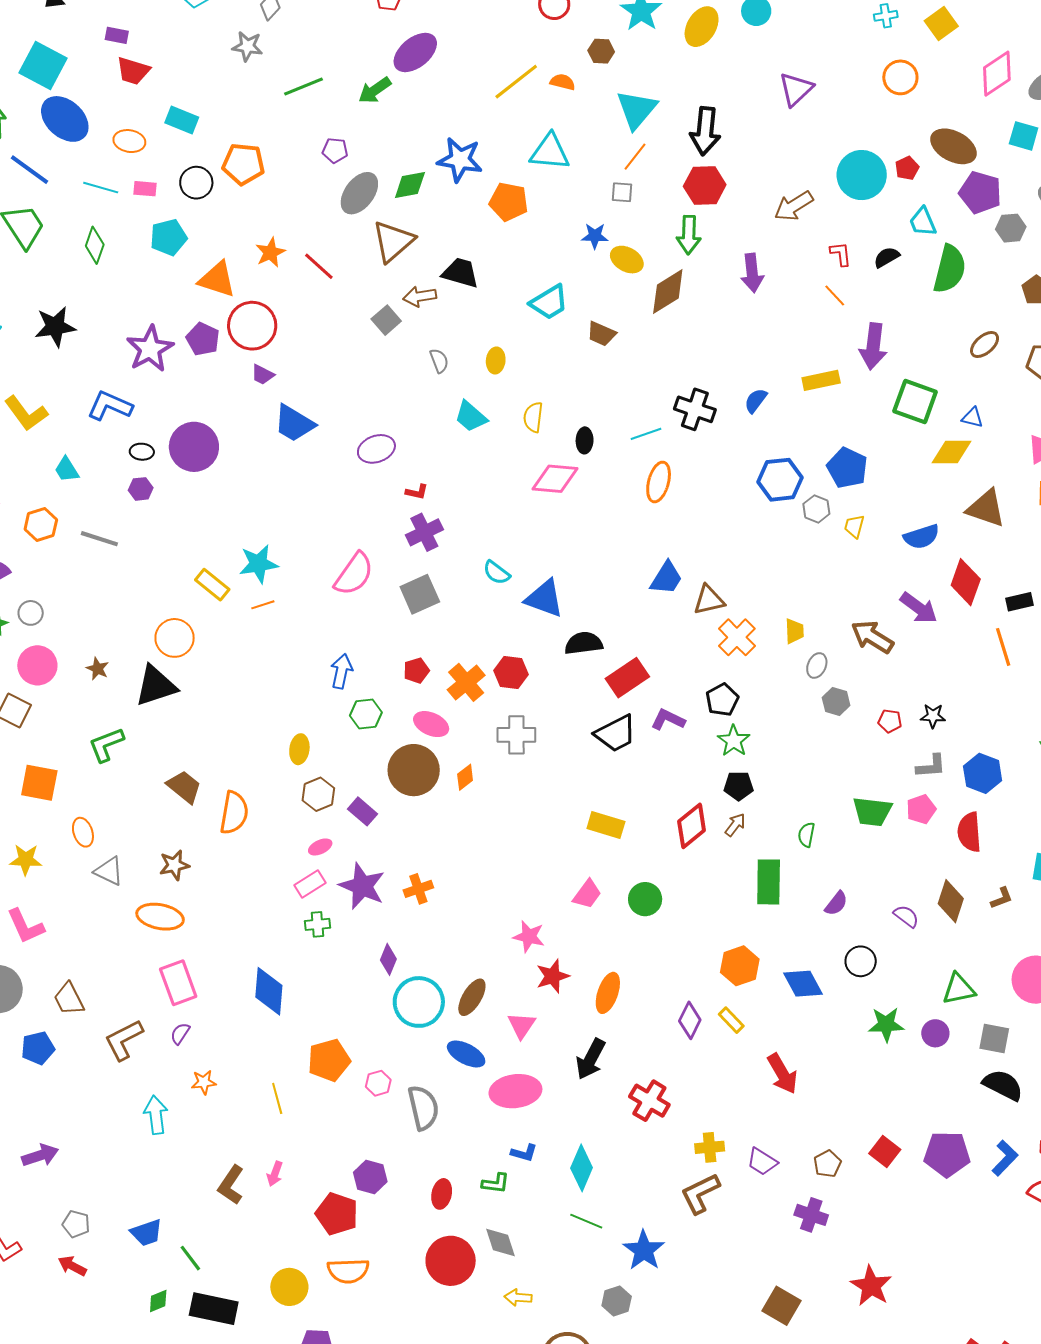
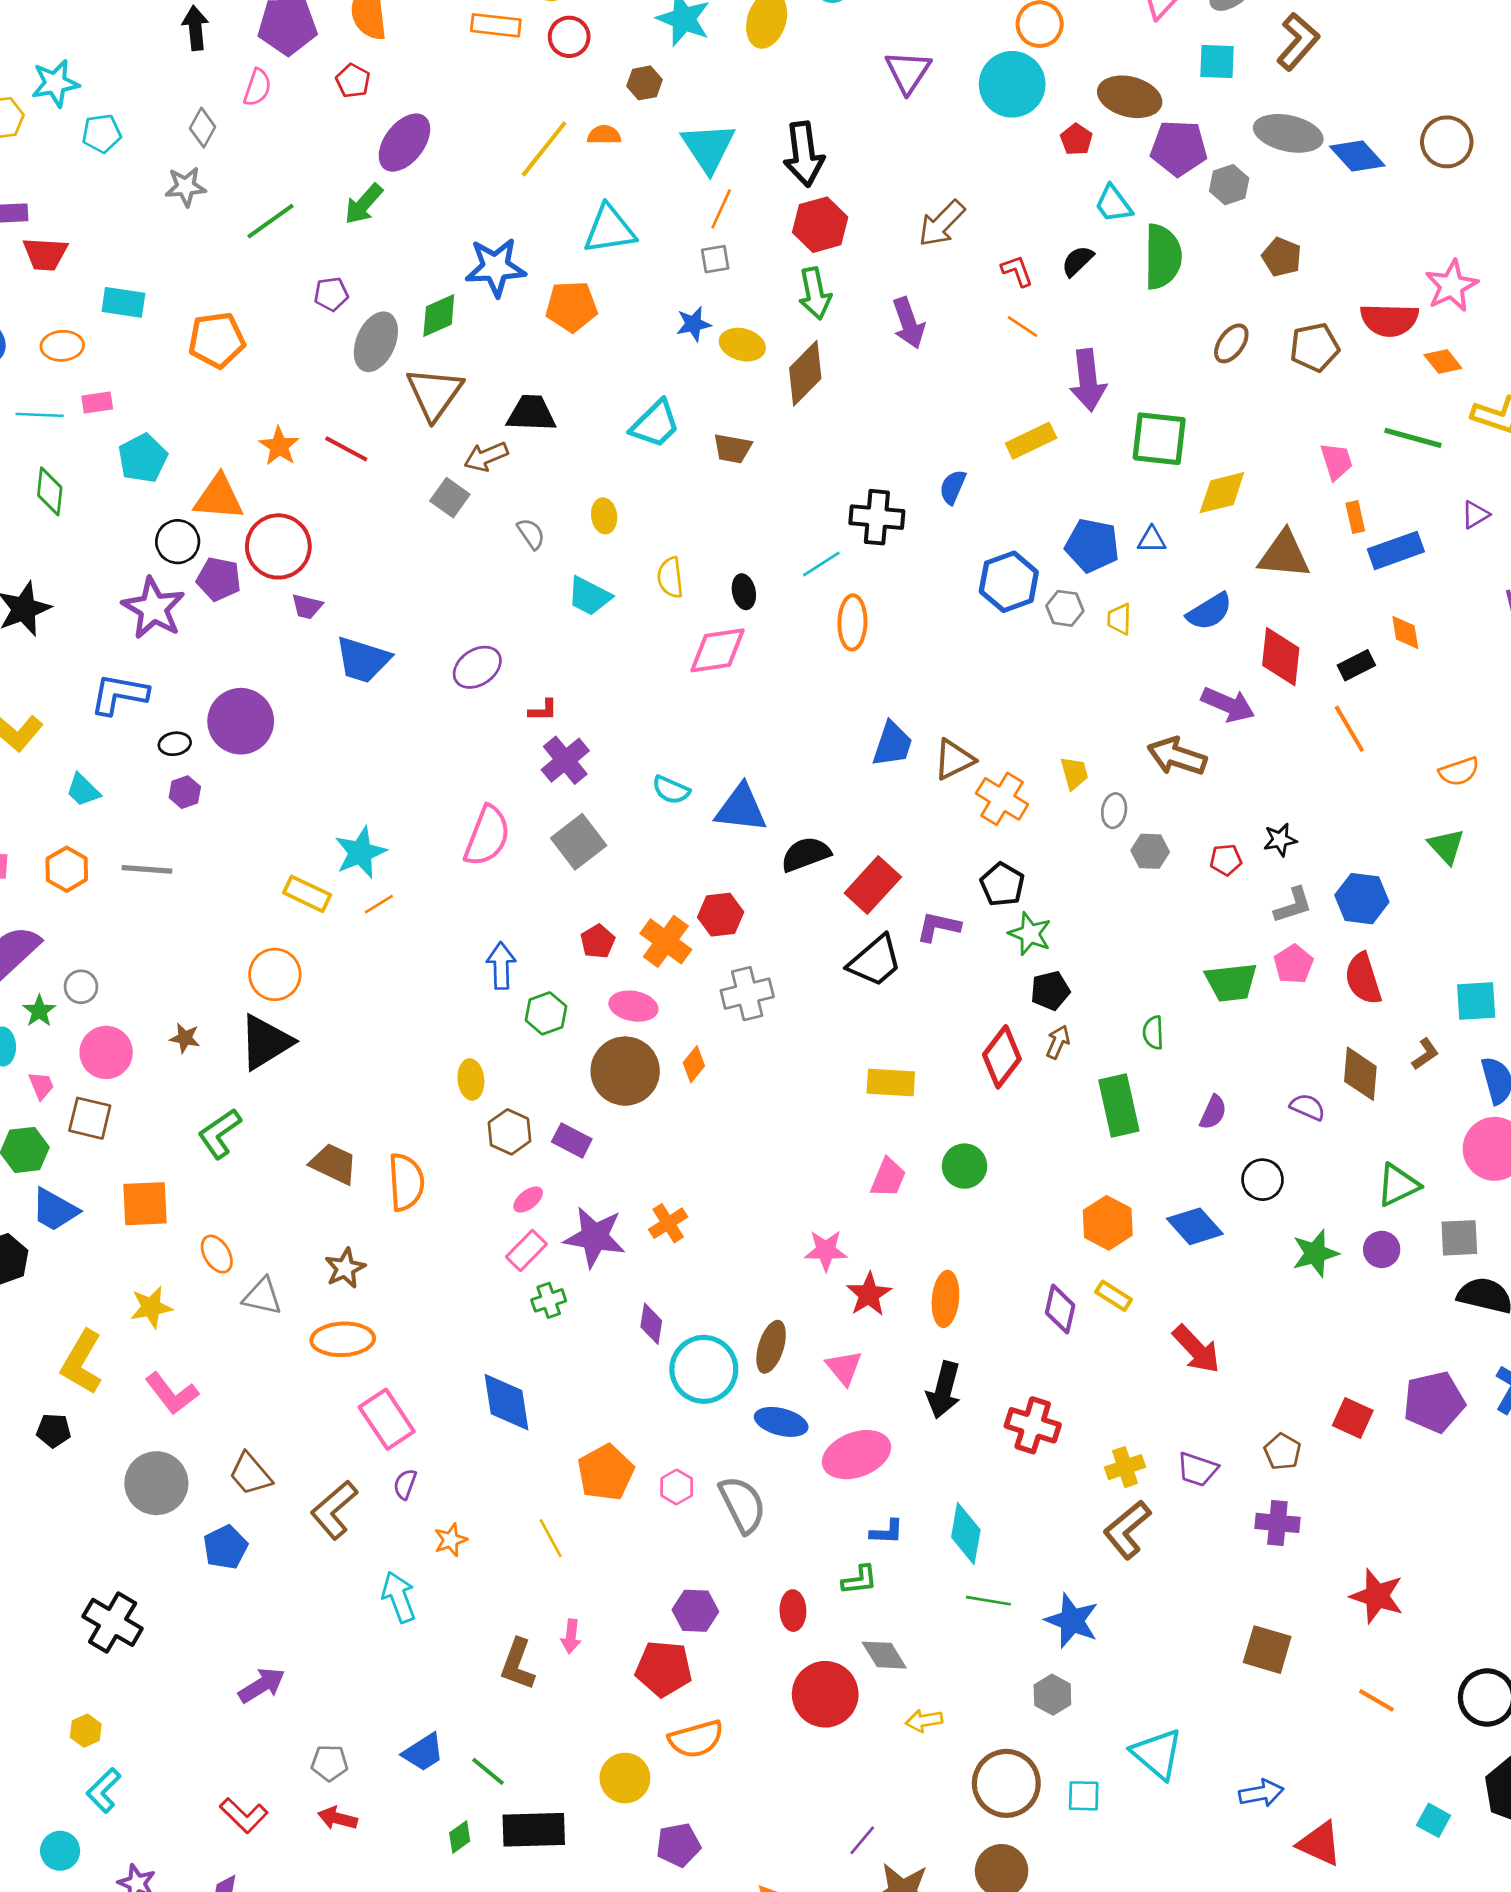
cyan circle: (862, 175) -> (1012, 84), moved
black circle: (196, 183) -> (178, 542), moved
blue triangle: (972, 418) -> (1152, 540), moved

